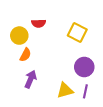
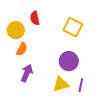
red semicircle: (39, 23) -> (35, 18), turned 80
purple circle: (84, 67) -> (69, 61), moved

